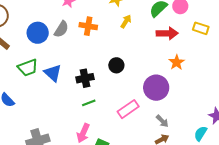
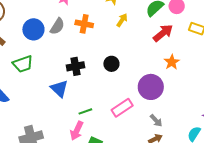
red arrow: (167, 33) -> (163, 33), turned -40
blue triangle: (53, 73) -> (59, 89), moved
black cross: (85, 78) -> (76, 66), moved
green line: (89, 103) -> (85, 111), moved

